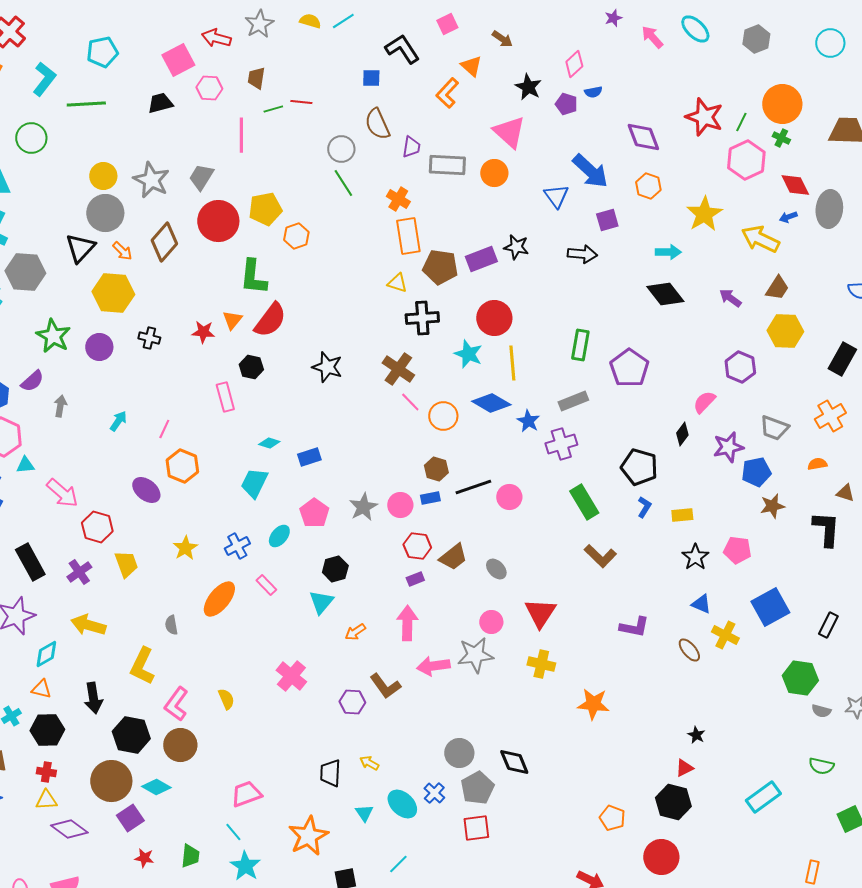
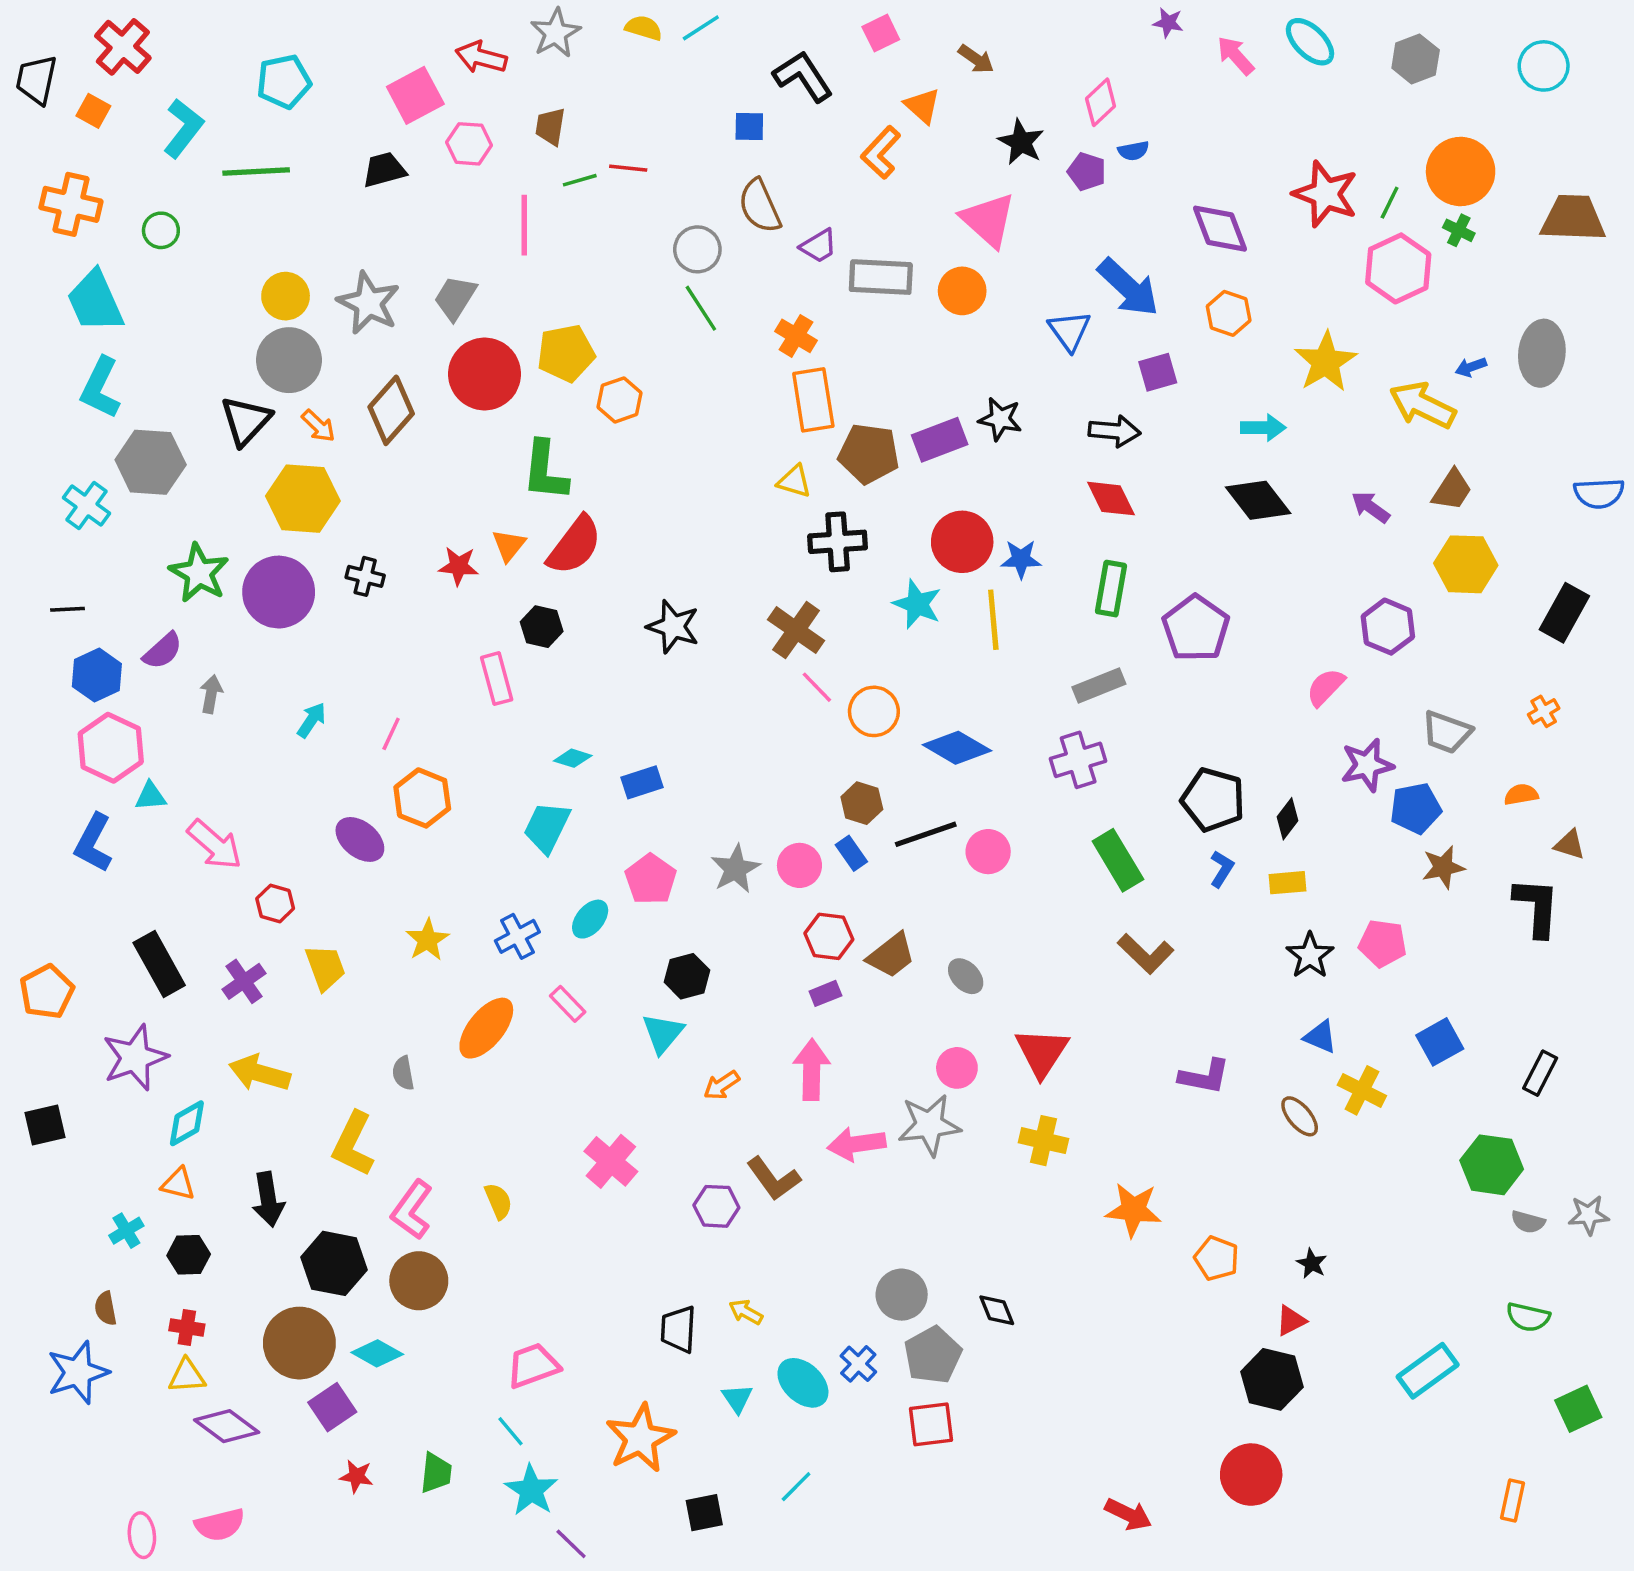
purple star: (613, 18) -> (1168, 23), turned 30
green circle: (31, 138) -> (161, 230), size x0.7
purple trapezoid: (411, 147) -> (819, 246), turned 50
red diamond: (795, 185) -> (1111, 499), moved
purple circle: (99, 347) -> (279, 592), size x1.5
blue diamond: (491, 403) -> (957, 748), moved
orange cross: (830, 416) -> (1544, 711), size x0.6
blue star: (528, 421) -> (1021, 559), moved, turned -30
black diamond: (682, 434) -> (1287, 819), moved
blue rectangle: (430, 498) -> (851, 853), turned 66
red hexagon: (97, 527) -> (275, 904), size x0.7
blue square: (770, 607) -> (1440, 1042), size x0.7
black hexagon: (47, 730) -> (189, 1255), size x0.7
black diamond: (514, 762) -> (997, 1310), size x0.7
orange pentagon: (612, 818) -> (1217, 1258), moved

